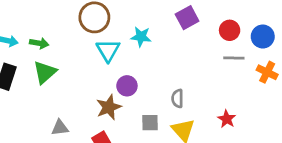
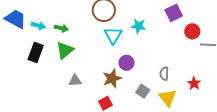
red circle: (230, 30) -> (192, 31), moved
red star: (227, 119) -> (194, 83), moved
gray square: (150, 123) -> (143, 91), turned 32
gray triangle: (60, 128) -> (75, 80), moved

